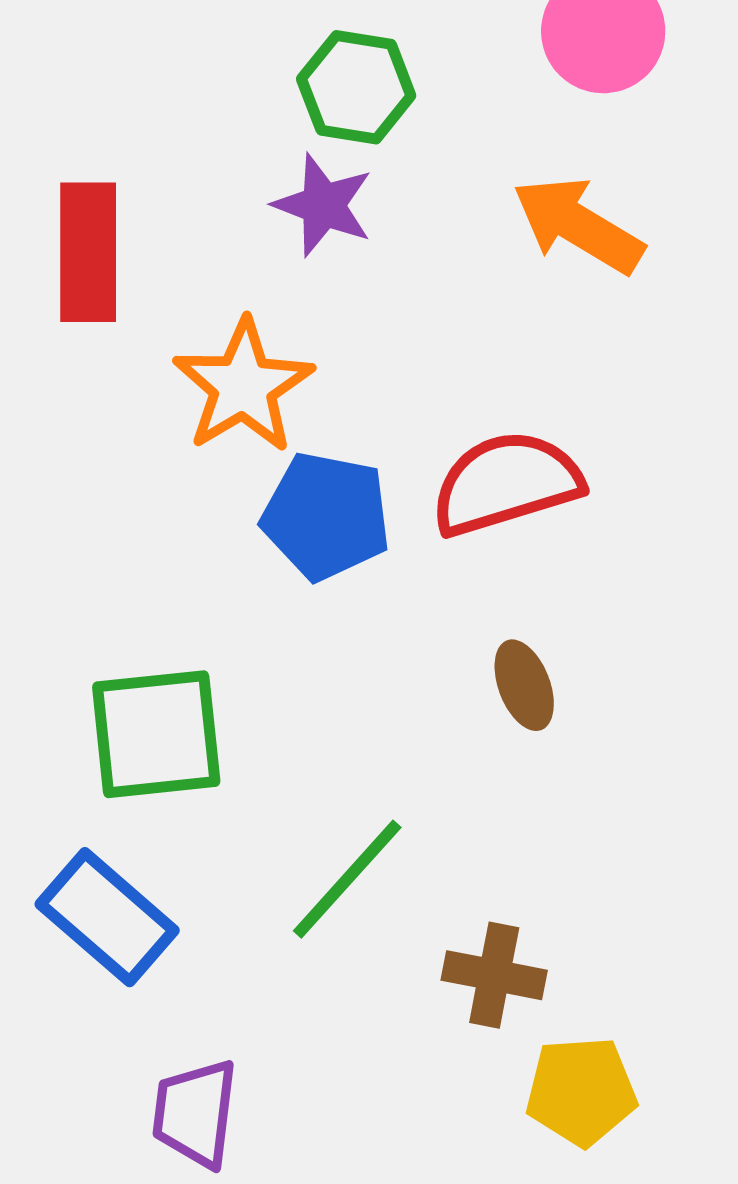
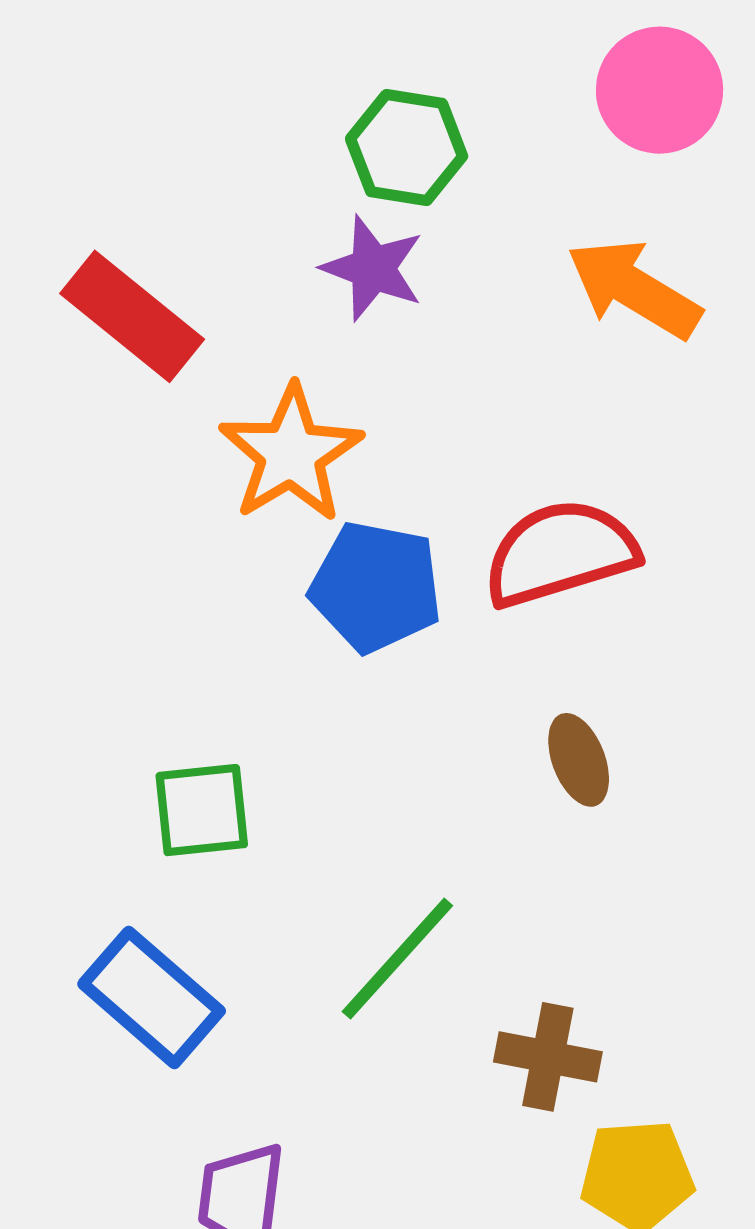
red rectangle: (88, 252) -> (132, 316), turned -51
green square: (156, 734) -> (202, 810), size x0.7

